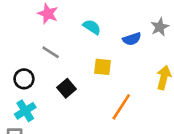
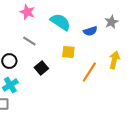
cyan semicircle: (92, 27) -> (60, 22), size x1.5
orange line: (121, 107) -> (89, 72), moved

